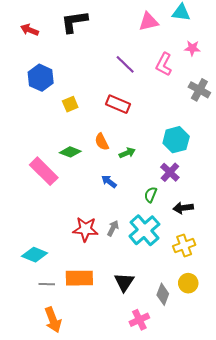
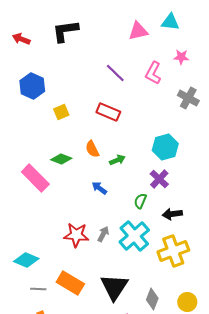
yellow cross: (184, 246) -> (173, 251), size x1.4
orange rectangle: (79, 278) -> (70, 283), turned 32
black triangle: (124, 282) -> (114, 287), size x1.4
yellow circle: (188, 283) -> (187, 302), moved

